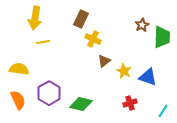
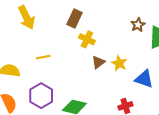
yellow arrow: (35, 18) -> (27, 17), turned -35
yellow line: (43, 42) -> (43, 57), moved
yellow star: (124, 71) -> (119, 63), moved

